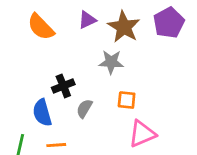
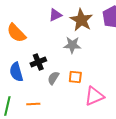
orange semicircle: (41, 27) -> (16, 33), moved
orange square: (127, 100) -> (75, 77), moved
blue semicircle: (42, 113) -> (16, 72), moved

